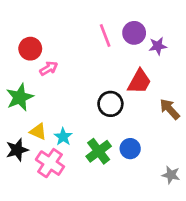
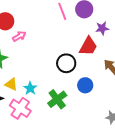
purple star: (158, 46) -> (102, 28), moved
blue circle: (130, 149) -> (85, 85), moved

